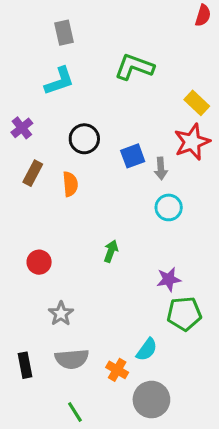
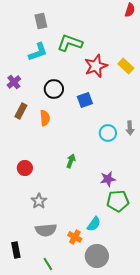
green L-shape: (134, 67) -> (70, 43), moved
red star: (192, 142) -> (96, 66), moved
gray arrow: (161, 168) -> (130, 128), moved
black rectangle: (25, 365) -> (16, 250), moved

